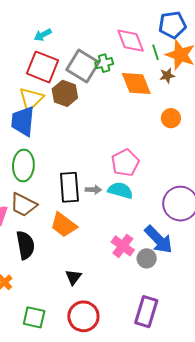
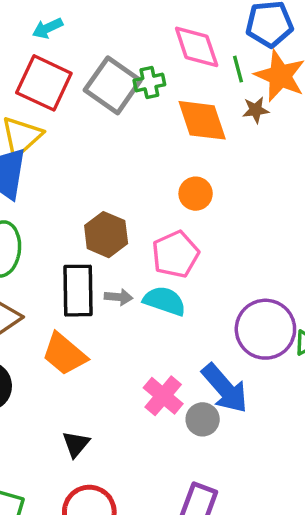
brown hexagon: (65, 93) -> (106, 235), moved
orange circle: (171, 118) -> (196, 194), moved

